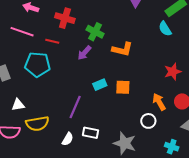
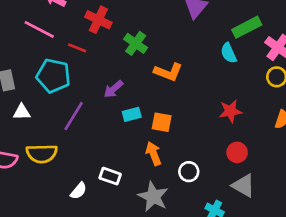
purple arrow: (84, 53) -> (113, 89), moved
orange arrow: (159, 102) -> (153, 154), moved
white triangle: (18, 105) -> (22, 112), moved
purple line: (75, 107) -> (74, 116), moved
white semicircle: (68, 139) -> (79, 191), moved

